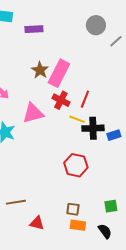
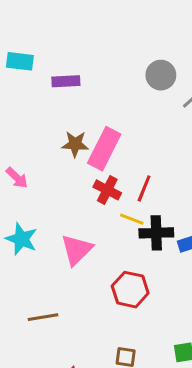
brown star: (40, 70) -> (75, 144), turned -30
pink triangle: (33, 113) -> (77, 250), moved, turned -30
brown line: (16, 202) -> (43, 317), moved

